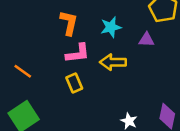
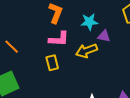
purple triangle: (147, 40) -> (104, 36), moved
yellow arrow: (113, 62) -> (87, 51), turned -30

